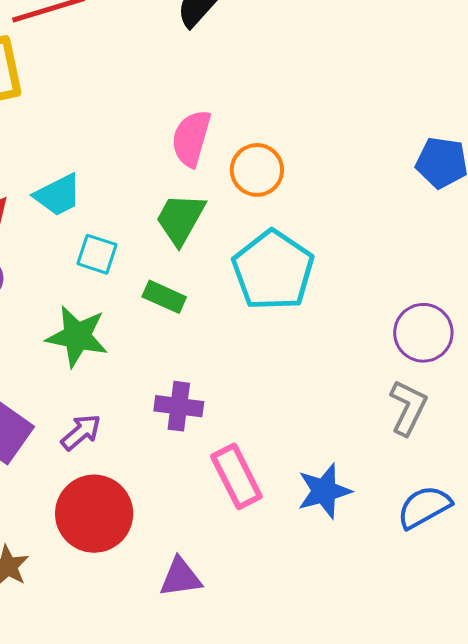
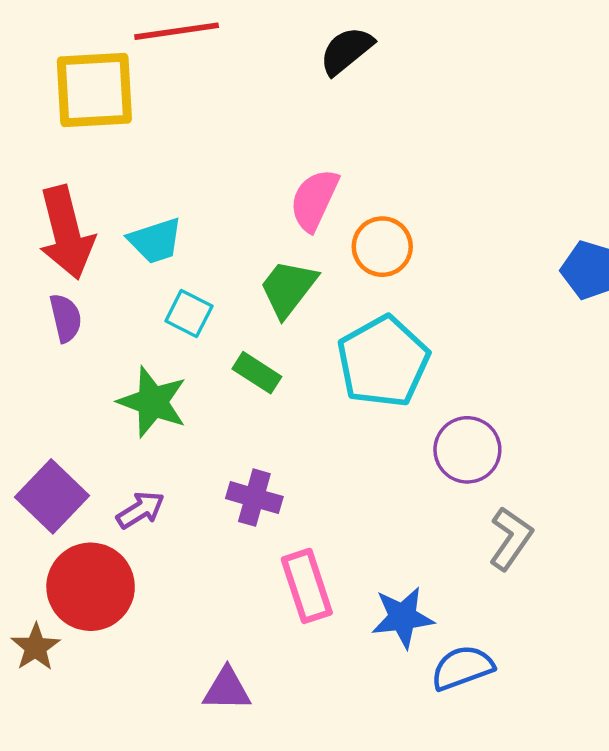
purple circle: (423, 333) -> (467, 450), moved
blue semicircle: (424, 507) -> (462, 668), moved
red circle: (94, 514) -> (91, 587), moved

